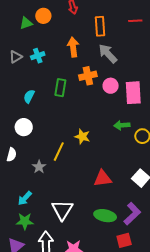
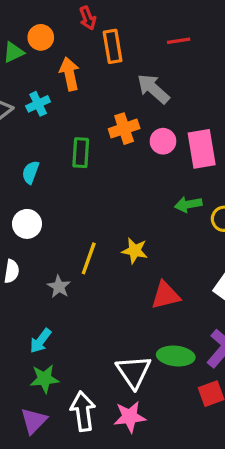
red line: (135, 21) -> (179, 41), moved
orange rectangle: (100, 26) -> (113, 46), moved
orange arrow: (73, 47) -> (69, 74), moved
yellow star: (82, 137) -> (135, 251), moved
white triangle: (62, 210) -> (134, 372), moved

